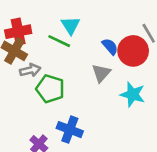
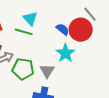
gray triangle: (101, 73) -> (47, 71), moved
cyan star: (133, 94) -> (65, 53), moved, turned 30

